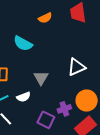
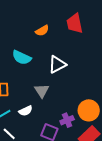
white triangle: (76, 67) -> (57, 65), moved

